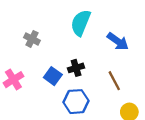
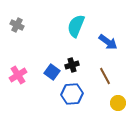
gray cross: (32, 39) -> (17, 25), moved

